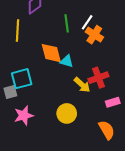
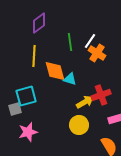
yellow line: (18, 31) -> (34, 56), moved
yellow arrow: (82, 85) -> (85, 102), turned -72
yellow circle: (67, 113) -> (79, 125), moved

